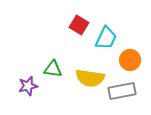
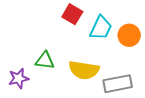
orange circle: (130, 60) -> (129, 35), moved

